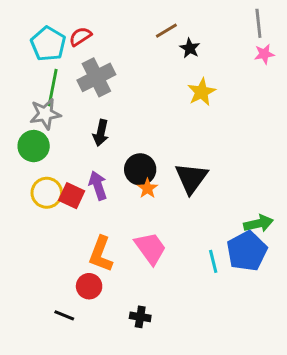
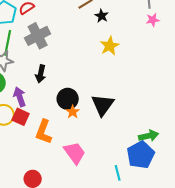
purple arrow: (98, 185) -> (20, 97), moved
orange L-shape: (101, 254) -> (44, 132), moved
cyan line: (213, 261) -> (118, 173), moved

